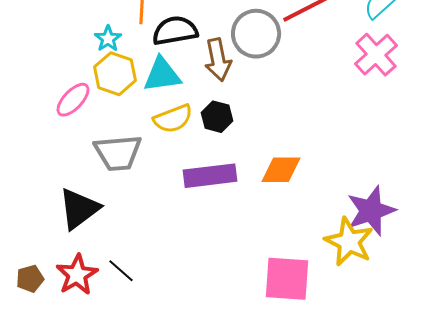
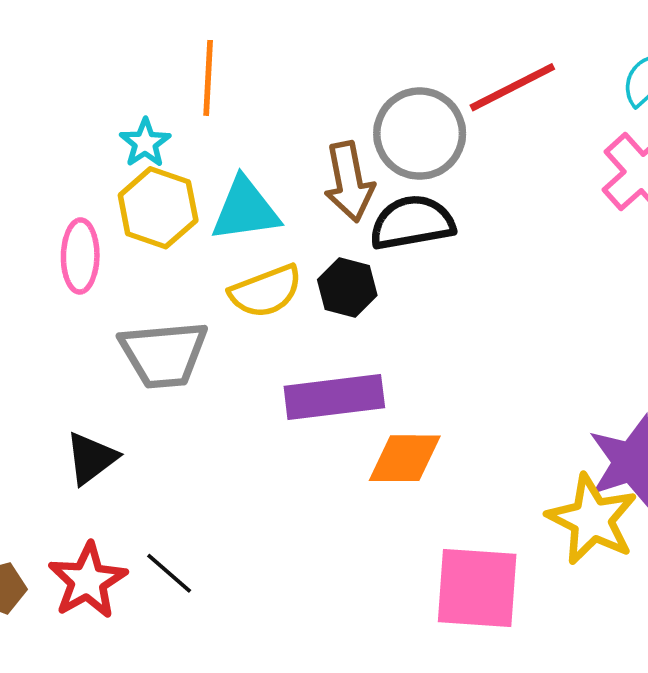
black semicircle: (175, 31) -> (412, 223), moved
pink ellipse: (73, 100) -> (80, 256), turned -42
orange diamond: (281, 170) -> (405, 458), moved
black triangle: (79, 209) -> (91, 458), size x0.7

